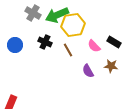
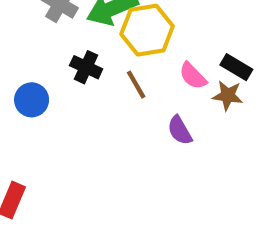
blue circle: (15, 45) -> (32, 100), moved
brown star: (111, 66) -> (228, 96), moved

